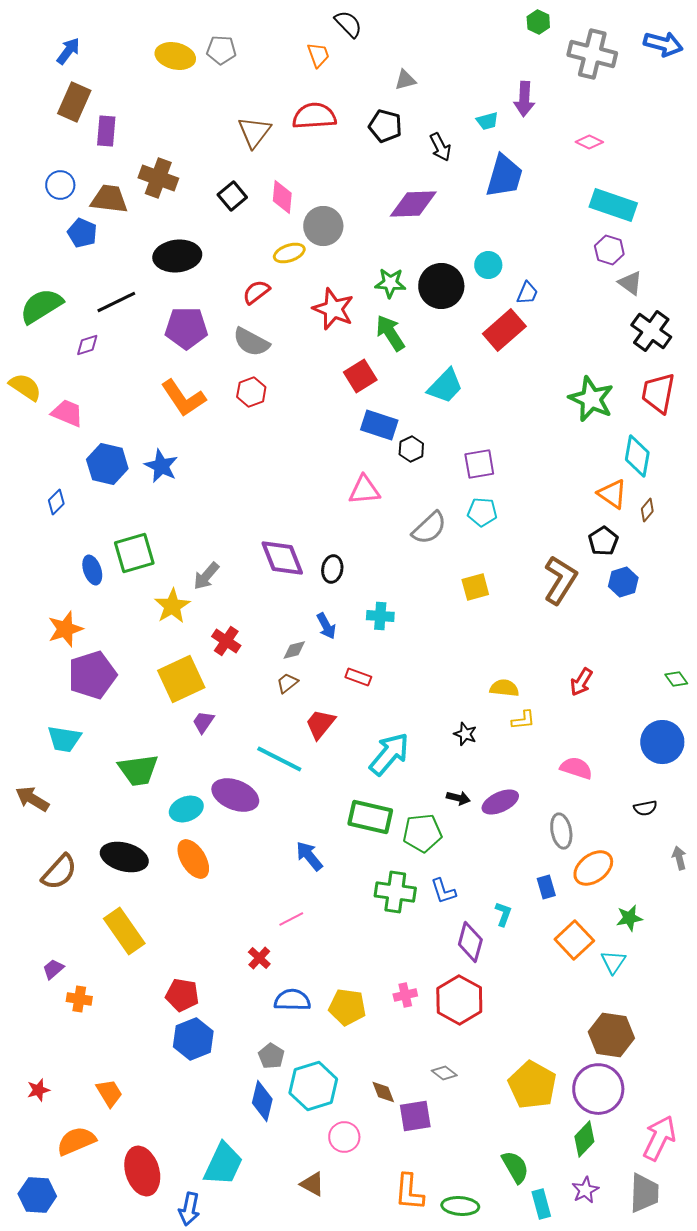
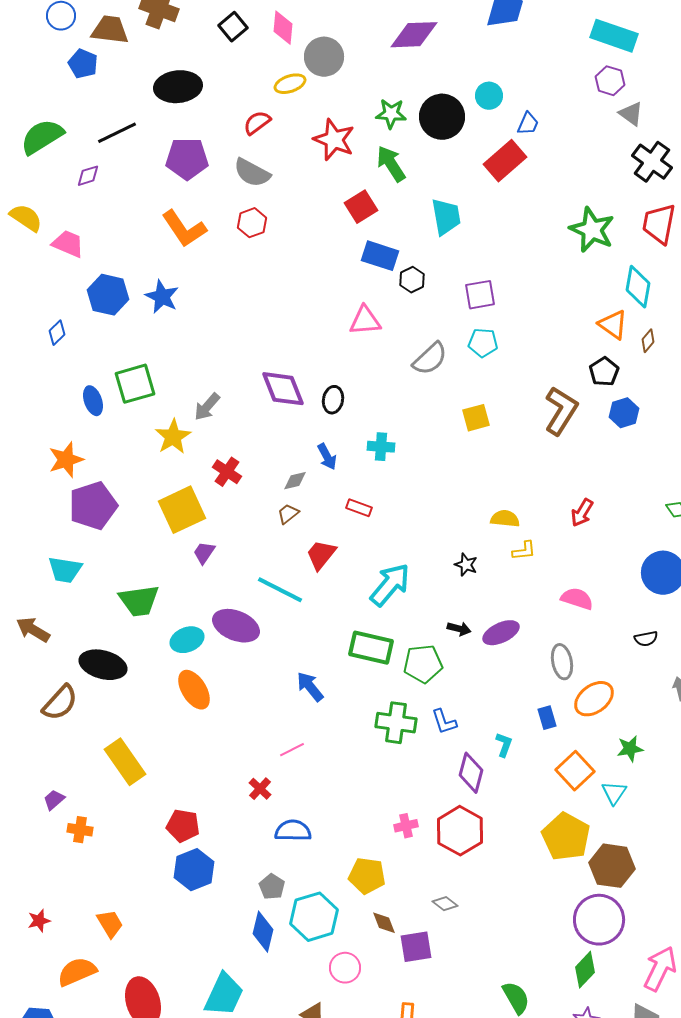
cyan trapezoid: (445, 386) -> (446, 217), turned -54
black ellipse: (124, 857) -> (103, 665), moved
yellow pentagon: (347, 1007) -> (367, 876), moved
yellow pentagon: (532, 1085) -> (566, 837), moved

